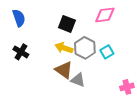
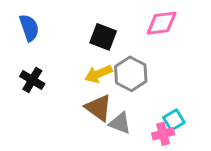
yellow arrow: (64, 48) -> (98, 74), turned -42
cyan square: (107, 52) -> (174, 120), moved
pink cross: (127, 87) -> (163, 134), moved

